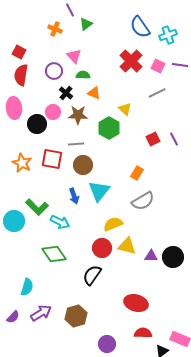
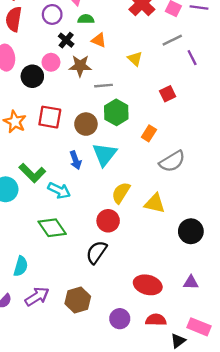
green hexagon: (109, 128) -> (116, 112), moved
purple line: (174, 139) -> (192, 58), moved
gray line: (76, 144) -> (103, 86), moved
gray semicircle: (143, 201) -> (172, 161), moved
yellow semicircle: (113, 224) -> (121, 193), turned -36
yellow triangle: (127, 246) -> (155, 203), moved
purple triangle: (151, 256) -> (191, 283), moved
purple circle: (107, 344) -> (120, 319), moved

